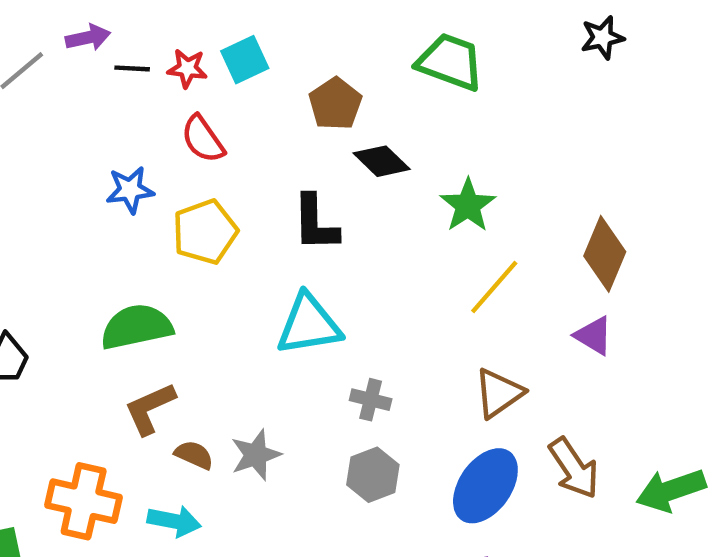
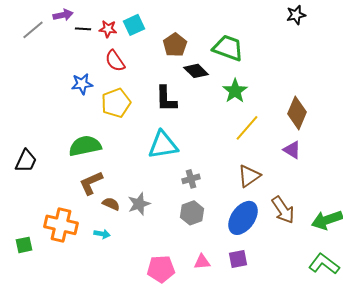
green trapezoid: (450, 62) -> (228, 48), moved
gray cross: (371, 400) -> (191, 179), turned -30
cyan arrow: (174, 521) -> (102, 234), size x0.7

